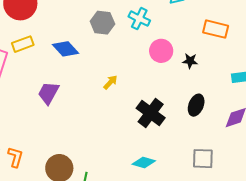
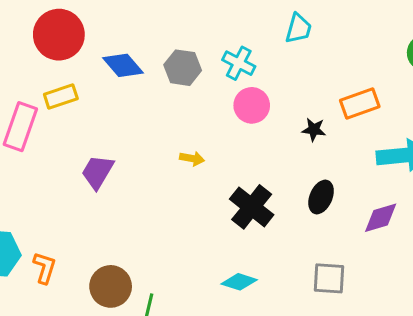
orange rectangle: (216, 29) -> (360, 103), moved, turned -35
blue diamond: (66, 49) -> (123, 65), moved
pink circle: (161, 51) -> (252, 105), moved
yellow arrow: (110, 82) -> (192, 158), turned 56

